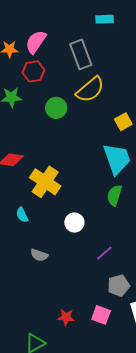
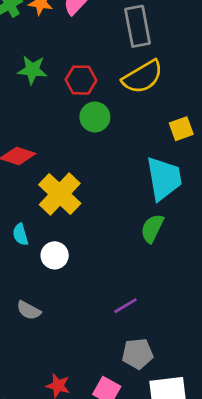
red hexagon: (33, 71) -> (81, 80), moved
green circle: (56, 108) -> (95, 117), moved
white circle: (74, 223) -> (55, 255), moved
gray semicircle: (39, 255) -> (29, 310), moved

